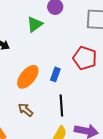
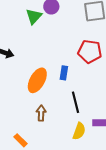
green triangle: (35, 24) -> (34, 16), moved
brown arrow: (25, 110) -> (41, 113), turned 63

